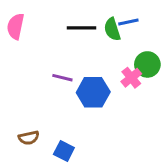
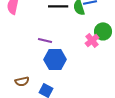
blue hexagon: (93, 92) -> (55, 59), moved

